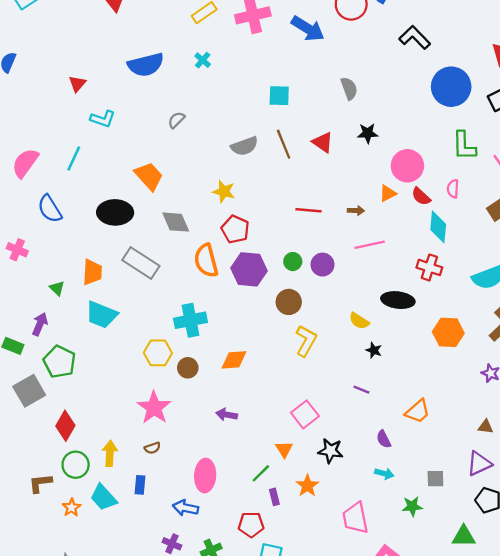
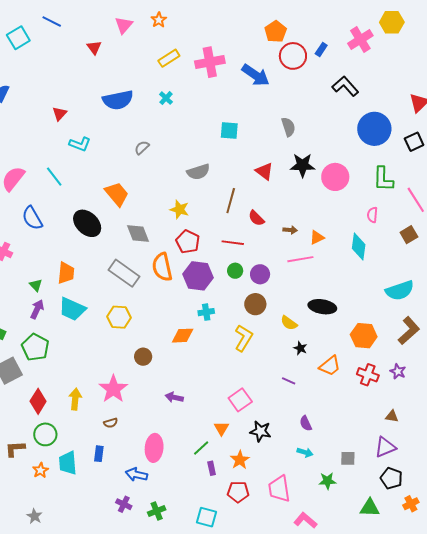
black star: (368, 133) -> (303, 165), size x1.4
brown line: (284, 144) -> (231, 201), moved, turned 35
cyan line: (74, 159) -> (54, 177), turned -65
pink circle: (407, 166) -> (335, 177), moved
orange triangle: (388, 193) -> (317, 238), moved
red semicircle: (421, 196) -> (256, 218), moved
red line: (308, 210) -> (233, 243), moved
black ellipse: (115, 212) -> (87, 223), turned 40
gray rectangle: (141, 263) -> (124, 273), moved
red cross: (429, 267) -> (368, 375), moved
brown circle: (289, 302) -> (255, 304), moved
cyan cross: (191, 320) -> (206, 312), moved, size x0.6
purple arrow: (40, 324) -> (37, 309), moved
yellow hexagon: (158, 353) -> (119, 317), moved
orange diamond: (234, 360) -> (183, 336), moved
orange trapezoid: (418, 411) -> (330, 366), moved
yellow arrow: (110, 453) -> (75, 399), moved
cyan trapezoid: (103, 497) -> (68, 463), turned 35
red pentagon: (251, 525) -> (238, 492), moved

